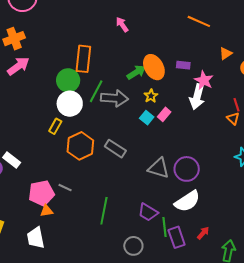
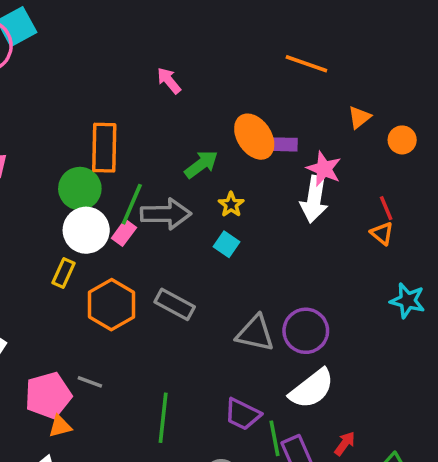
orange ellipse: (154, 67) -> (254, 137), moved
pink rectangle: (164, 114) -> (124, 233), moved

